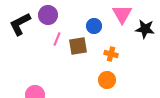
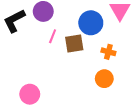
blue circle: (94, 26) -> (91, 23), size x1.5

